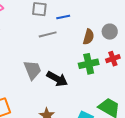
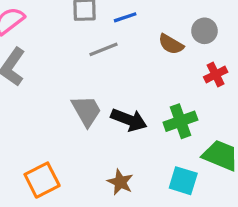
brown semicircle: (89, 37) -> (171, 44), turned 112
green cross: (89, 64) -> (180, 121), moved

